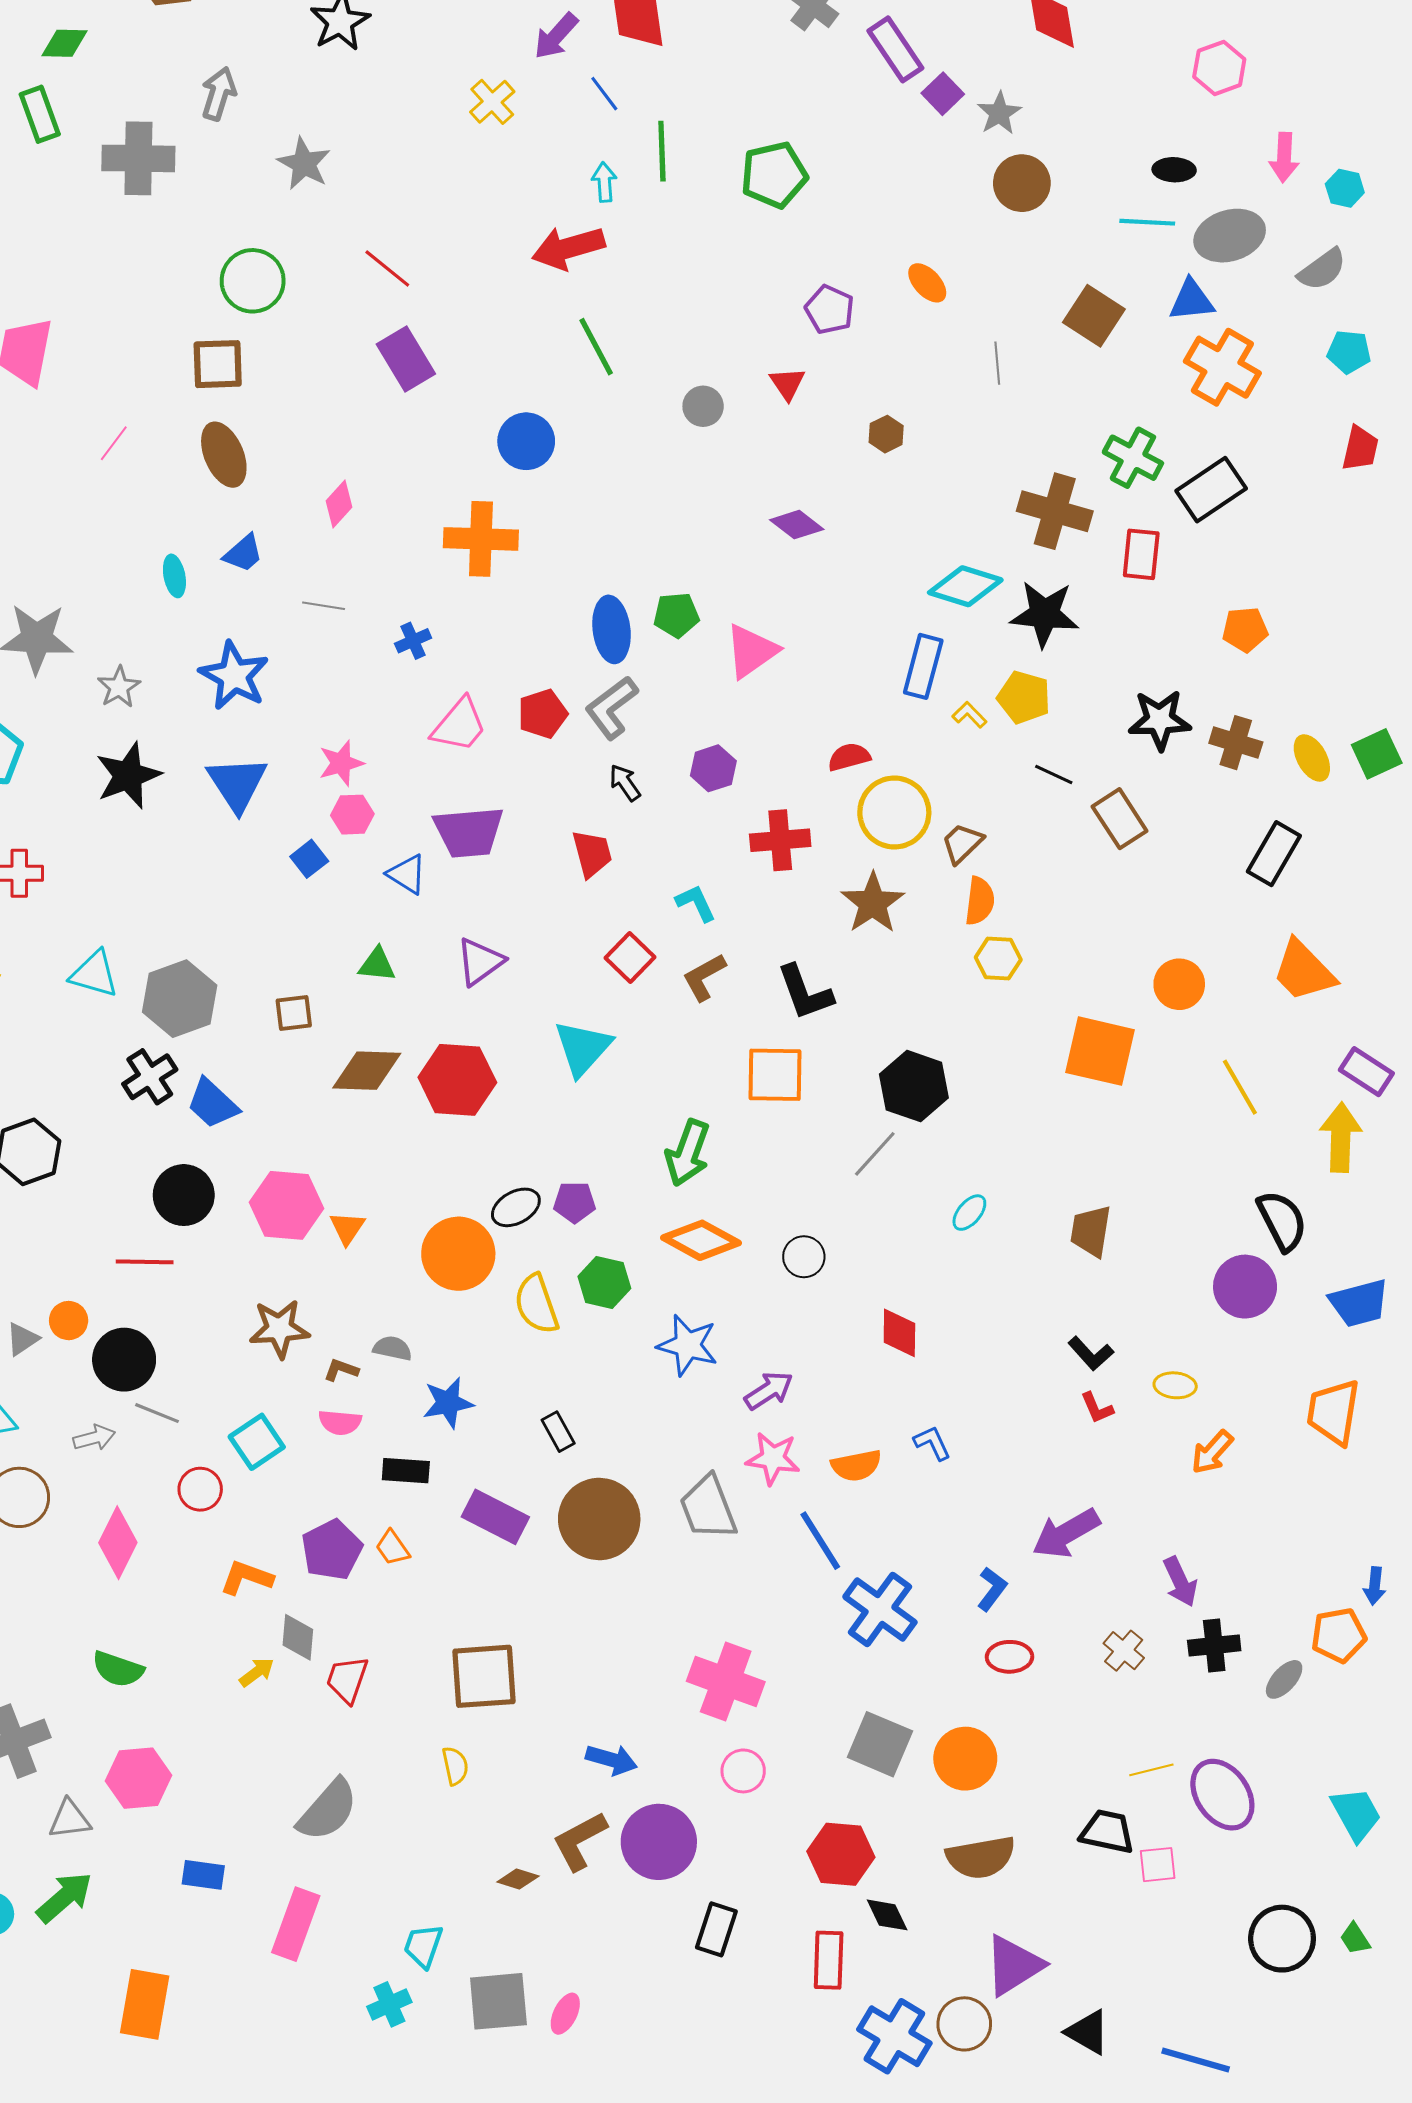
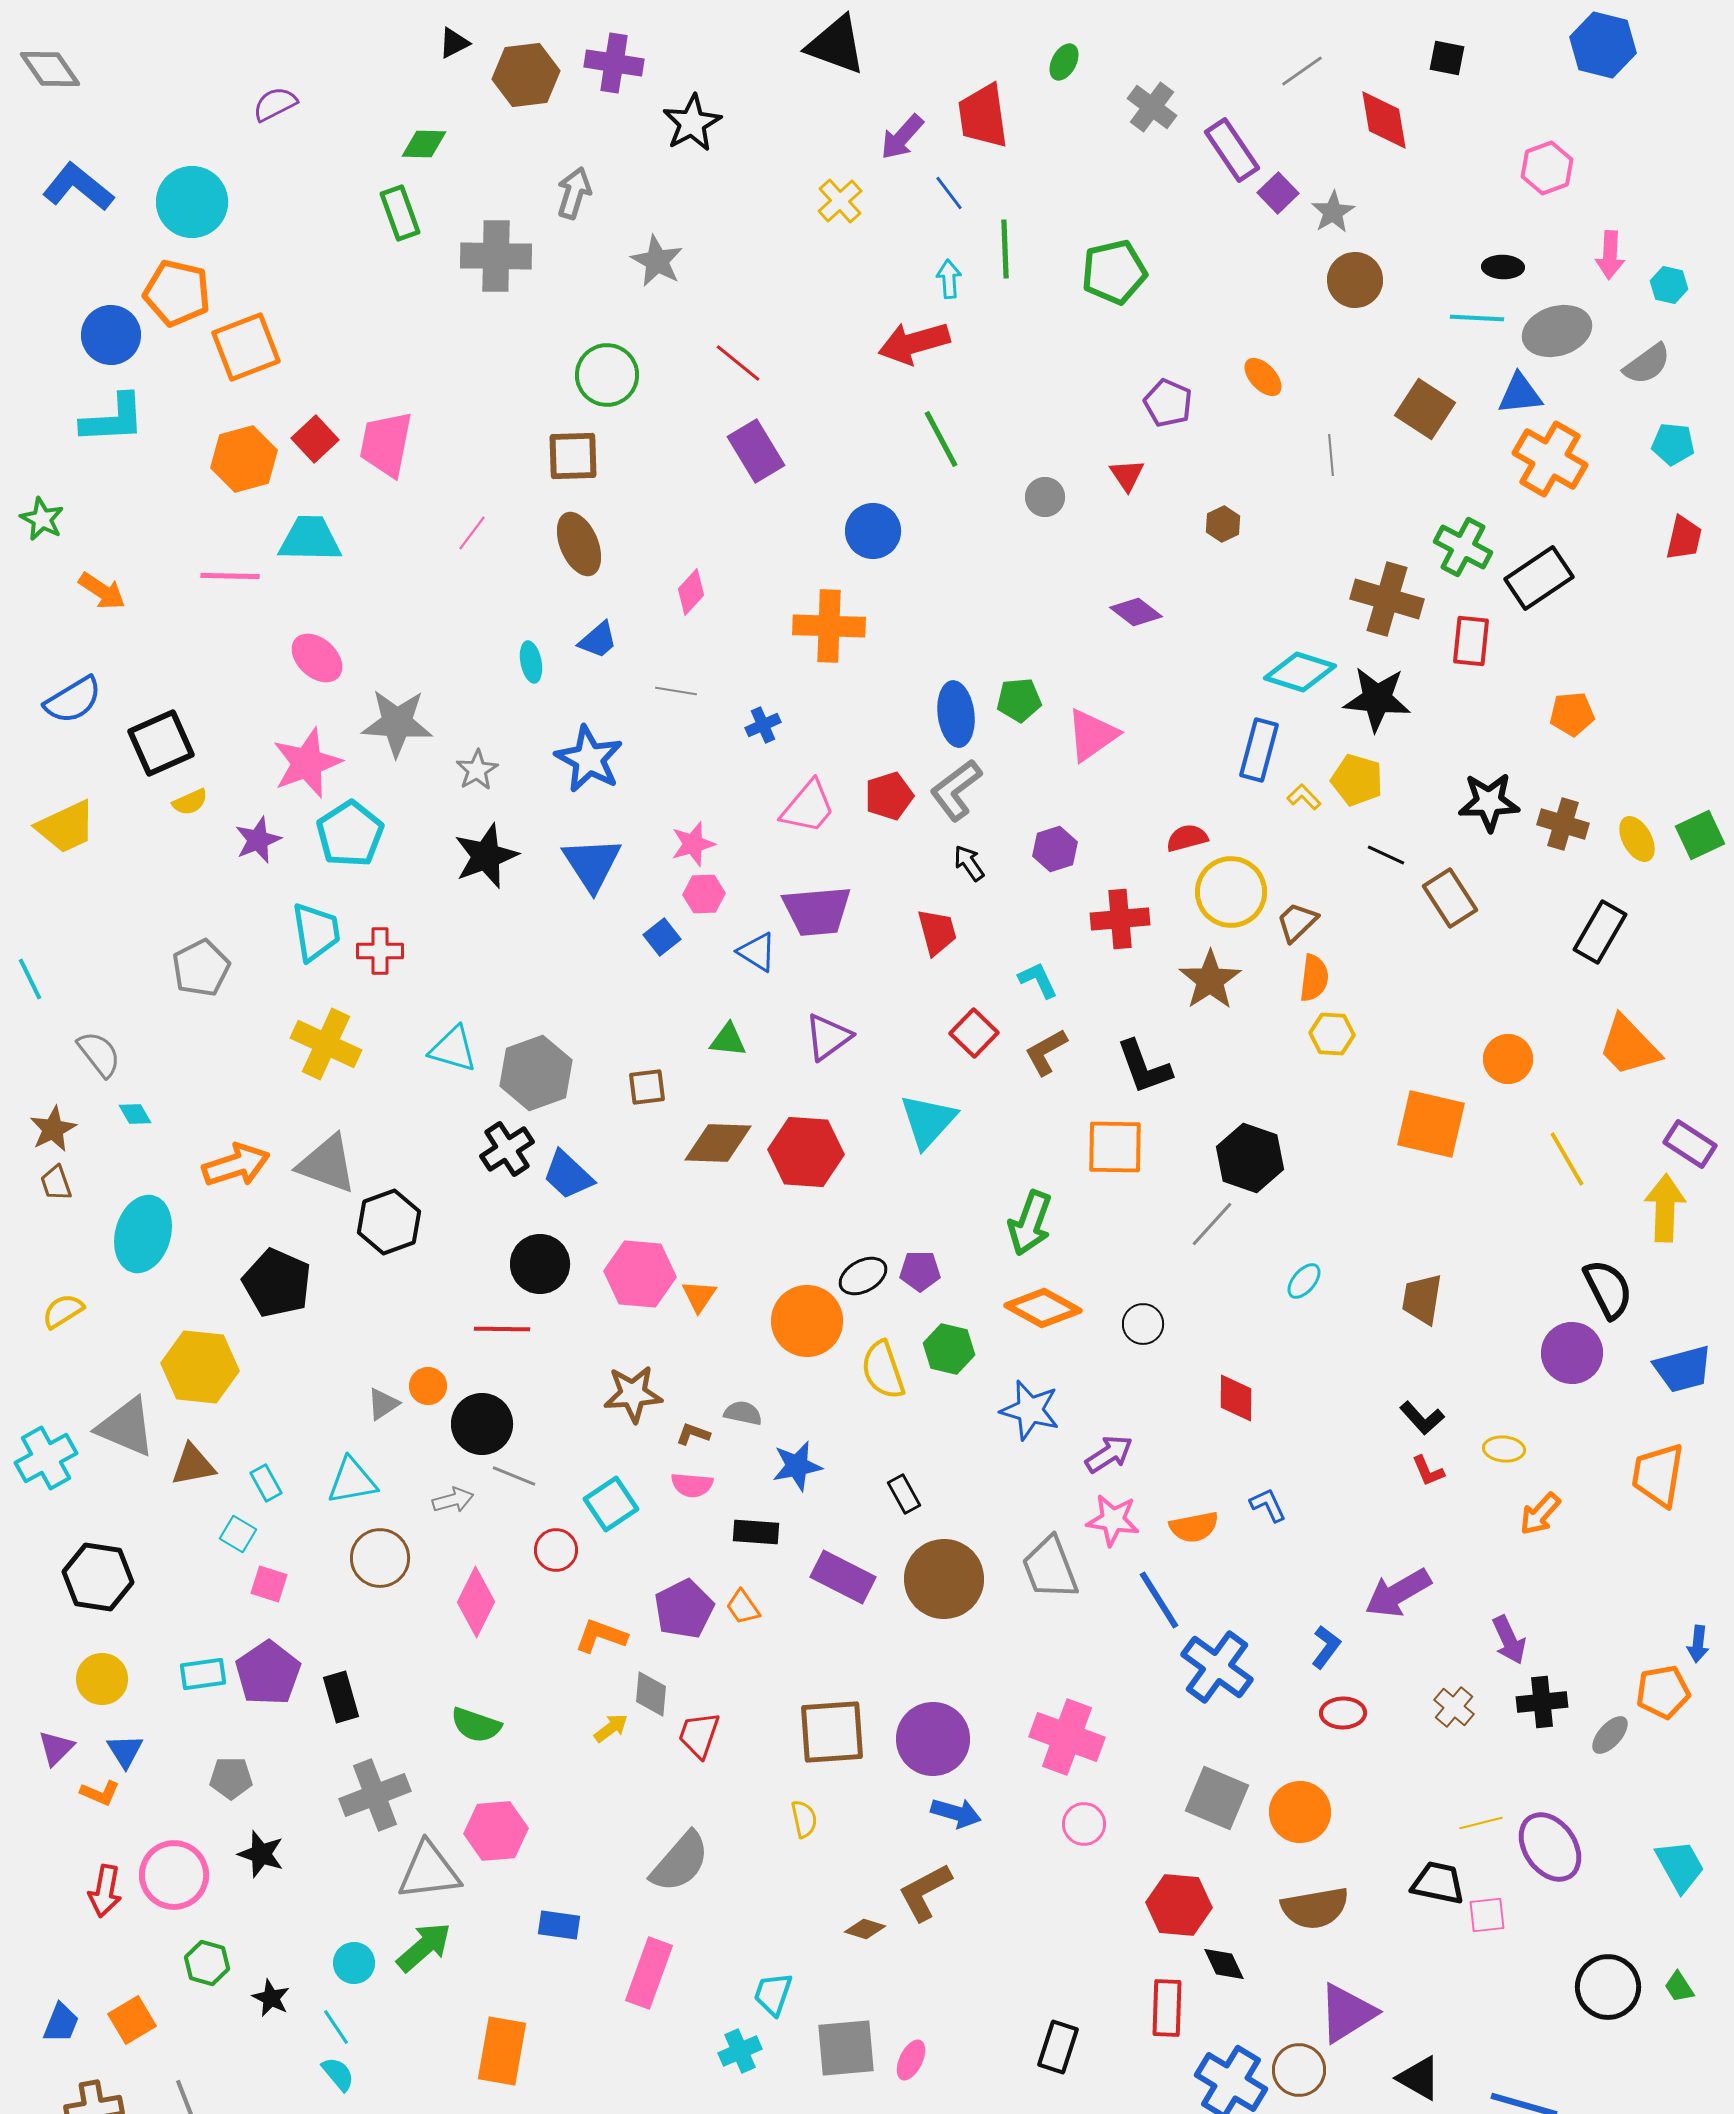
gray triangle: (70, 1819) -> (429, 1871), size x1.5
purple circle: (659, 1842) -> (933, 1739), moved
black rectangle: (716, 1929) -> (1058, 2047), moved

